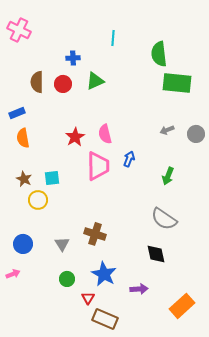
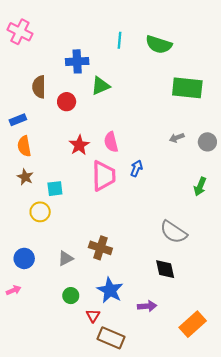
green semicircle: (159, 54) -> (159, 44), moved, turned -65
blue cross: (73, 58) -> (77, 61), size x1.5
red circle: (63, 84) -> (67, 102), moved
green arrow: (168, 176) -> (200, 186), moved
brown star: (24, 179) -> (25, 177), moved
gray triangle: (62, 244) -> (65, 258), turned 35

